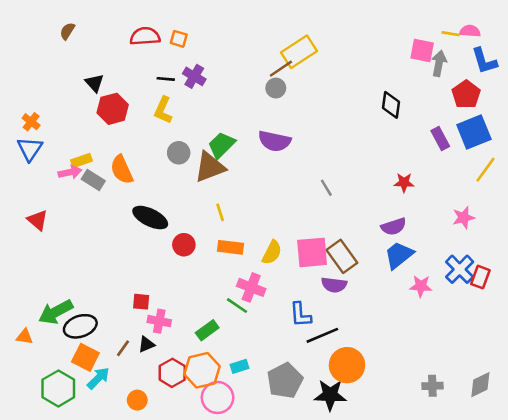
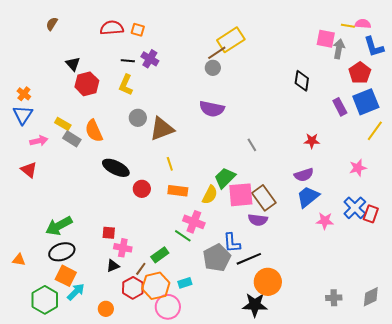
green trapezoid: (221, 145) -> (225, 178), moved
yellow rectangle: (82, 161) -> (63, 124), turned 49
pink arrow: (70, 172) -> (39, 141), moved
green arrow: (56, 312) -> (59, 226), moved
brown line: (123, 348) -> (141, 269), moved
gray pentagon: (285, 381) -> (217, 258), moved

